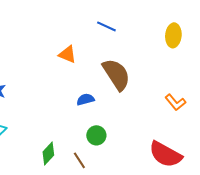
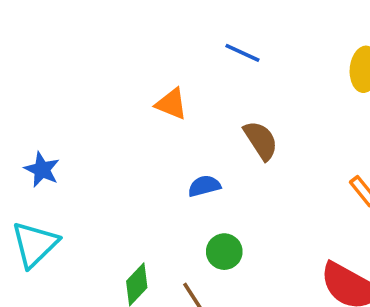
brown semicircle: (116, 74) -> (261, 140), size x0.7

